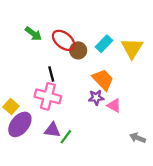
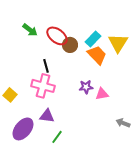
orange trapezoid: (103, 80) -> (97, 55), moved
pink triangle: (114, 105) -> (102, 94), turned -40
purple ellipse: (20, 124) -> (23, 129), moved
green line: (66, 137) -> (57, 137), moved

